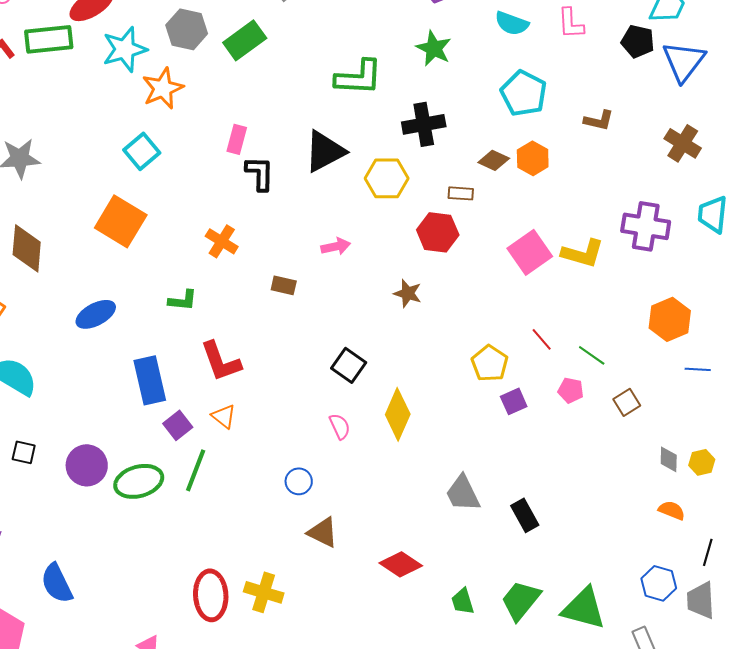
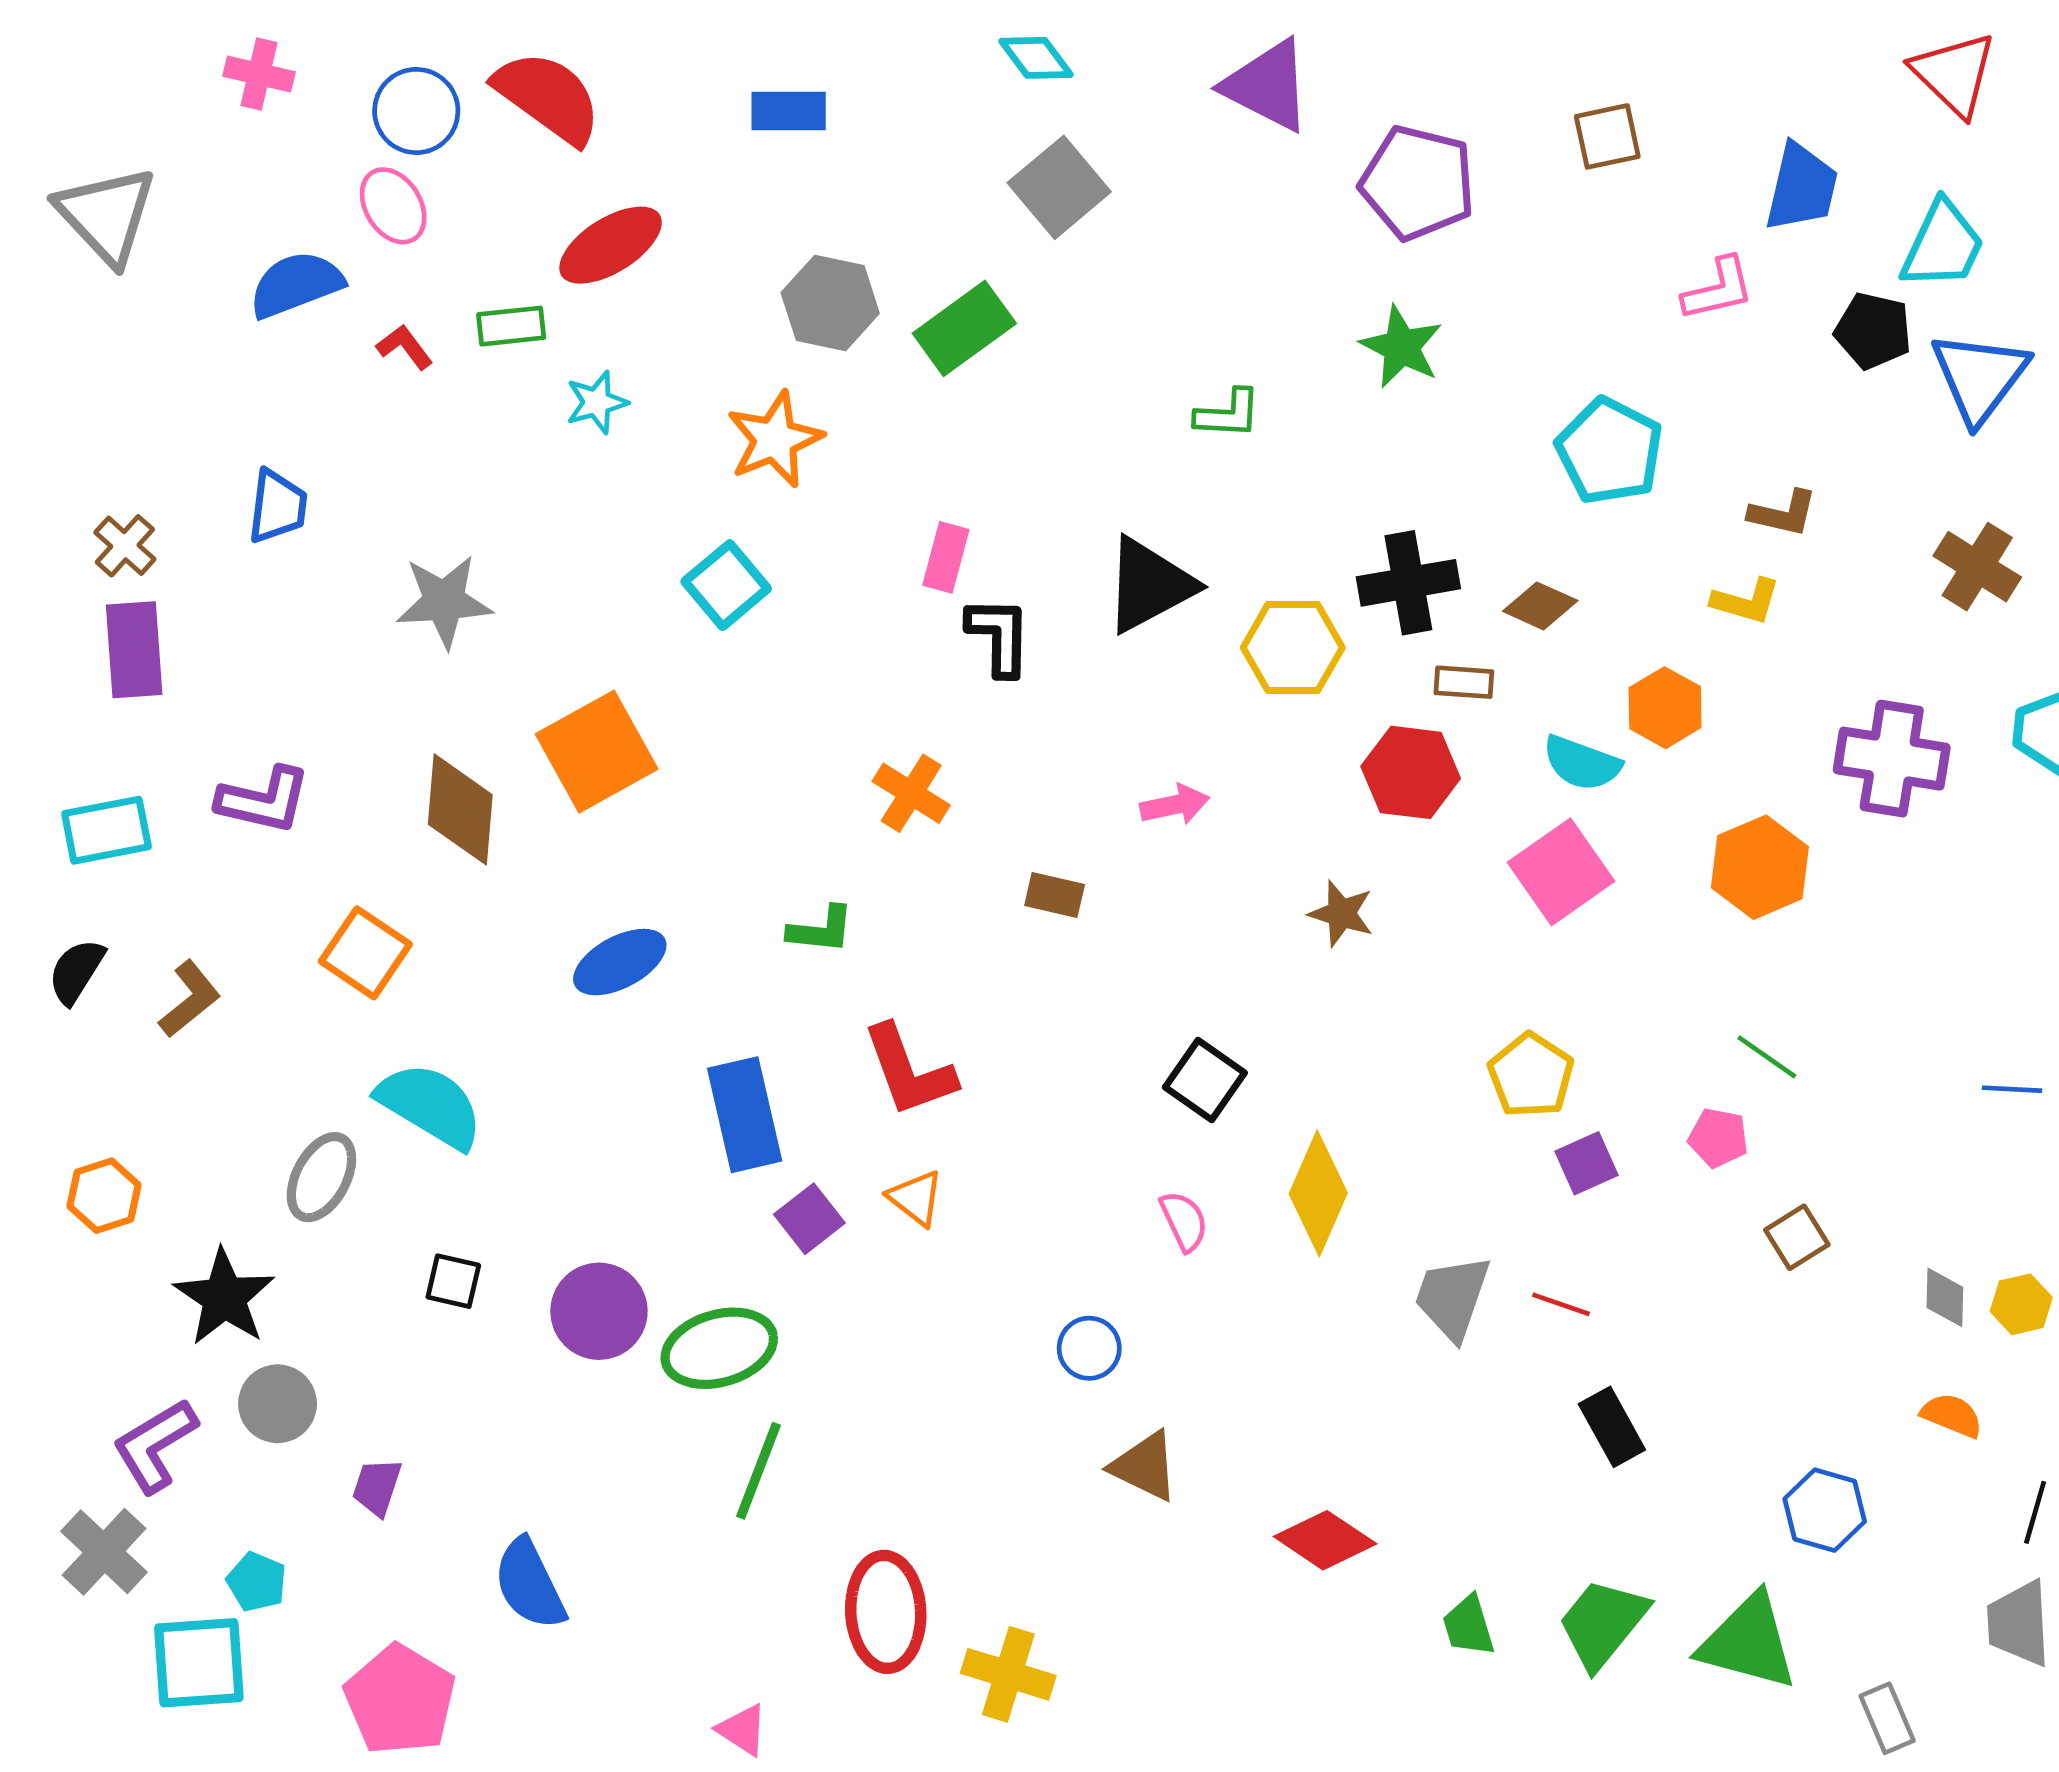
cyan semicircle: (512, 23) -> (1582, 763), moved
pink L-shape: (571, 23) -> (1718, 289), turned -100
green rectangle: (49, 39) -> (511, 326), size x0.6
cyan star: (125, 49) -> (597, 402), moved, size x0.6
green L-shape: (359, 77) -> (1228, 414), size x0.6
black cross: (424, 124) -> (1408, 583), moved
orange hexagon: (533, 158) -> (1665, 708), moved
orange square: (121, 221) -> (597, 752), moved, turned 30
pink square: (530, 252) -> (1561, 872), moved
yellow L-shape: (583, 253) -> (1746, 601), moved, size x0.7
orange hexagon: (670, 319) -> (1760, 867), moved
red line: (542, 339) -> (1561, 1304), moved, turned -30
brown square: (627, 402) -> (1797, 1237), moved
green line: (196, 470) -> (759, 1471), moved
gray trapezoid: (463, 493) -> (1452, 1297), moved, turned 45
blue hexagon: (659, 583) -> (1825, 1510), moved
yellow cross: (264, 592) -> (1008, 1674), moved

